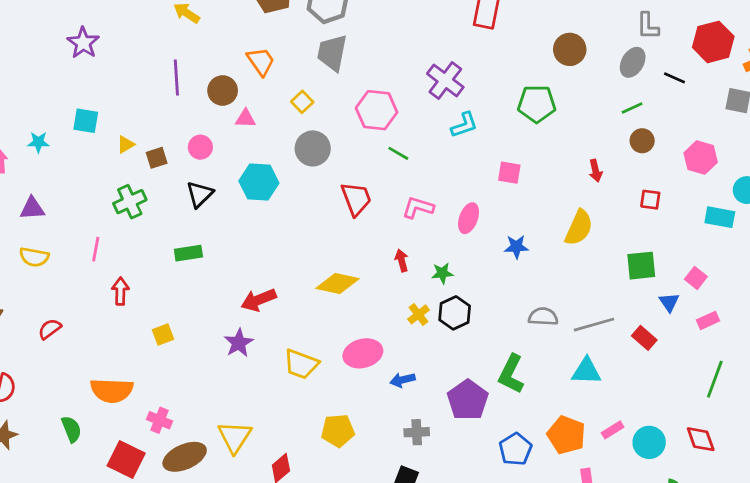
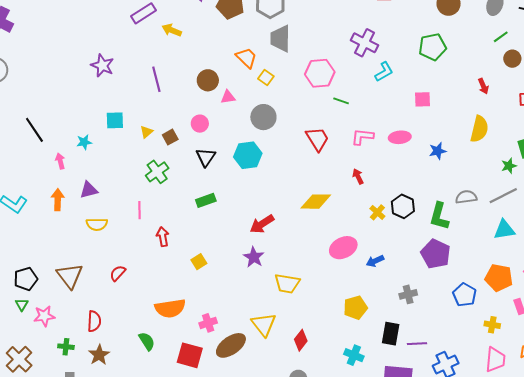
orange trapezoid: (261, 61) -> (246, 58), moved
purple line: (176, 77) -> (156, 79), moved
gray circle: (313, 148) -> (263, 117), moved
cyan hexagon: (259, 182) -> (248, 155), moved
pink ellipse: (469, 218) -> (400, 137), turned 75
green star: (442, 273) -> (509, 166), moved
yellow trapezoid: (301, 364) -> (287, 283), moved
green L-shape: (511, 374) -> (439, 216), moved
purple pentagon: (468, 400) -> (436, 254), moved
pink cross: (160, 420) -> (208, 323), turned -30
yellow pentagon: (338, 431) -> (355, 308), moved
gray cross: (417, 432) -> (408, 294), moved

